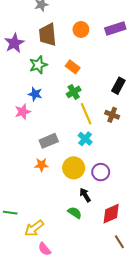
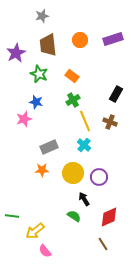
green star: (38, 65) -> (39, 74), turned -30
brown line: (119, 242) -> (103, 244), moved

